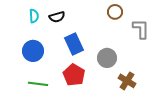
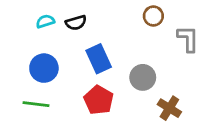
cyan semicircle: (34, 16) -> (45, 21), turned -104
green line: (38, 84) -> (36, 104), moved

